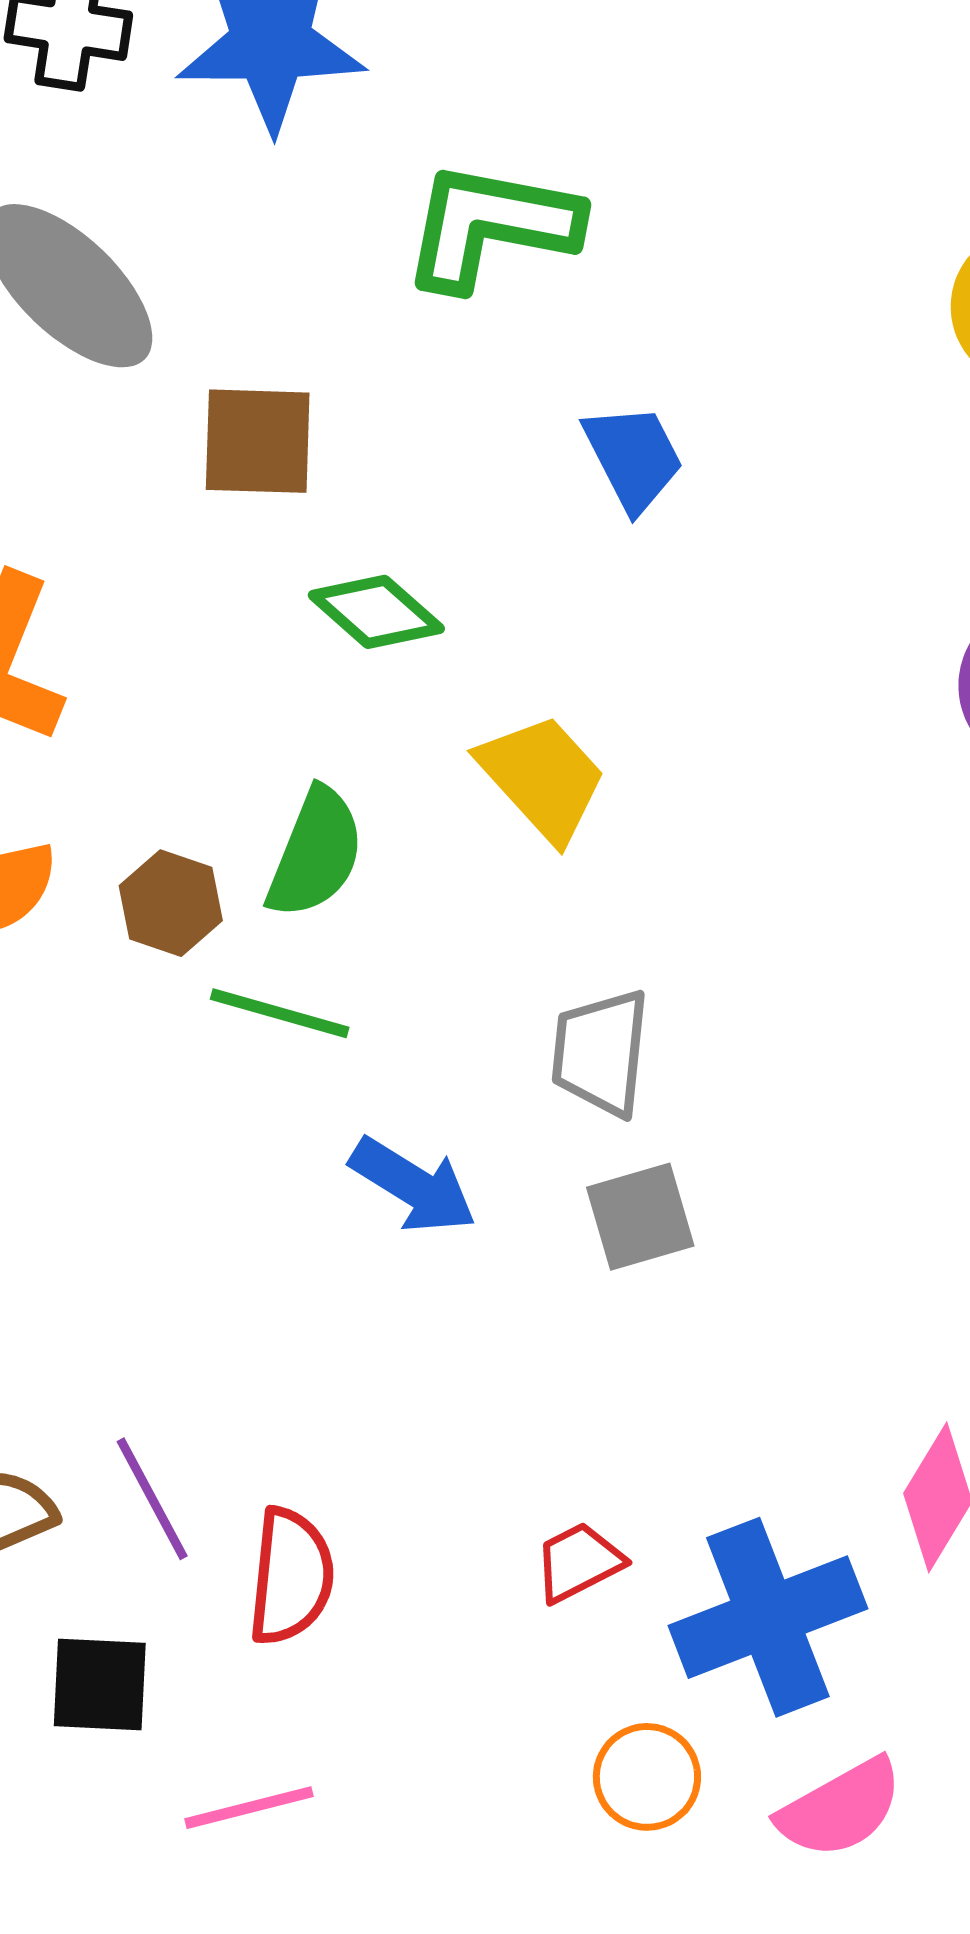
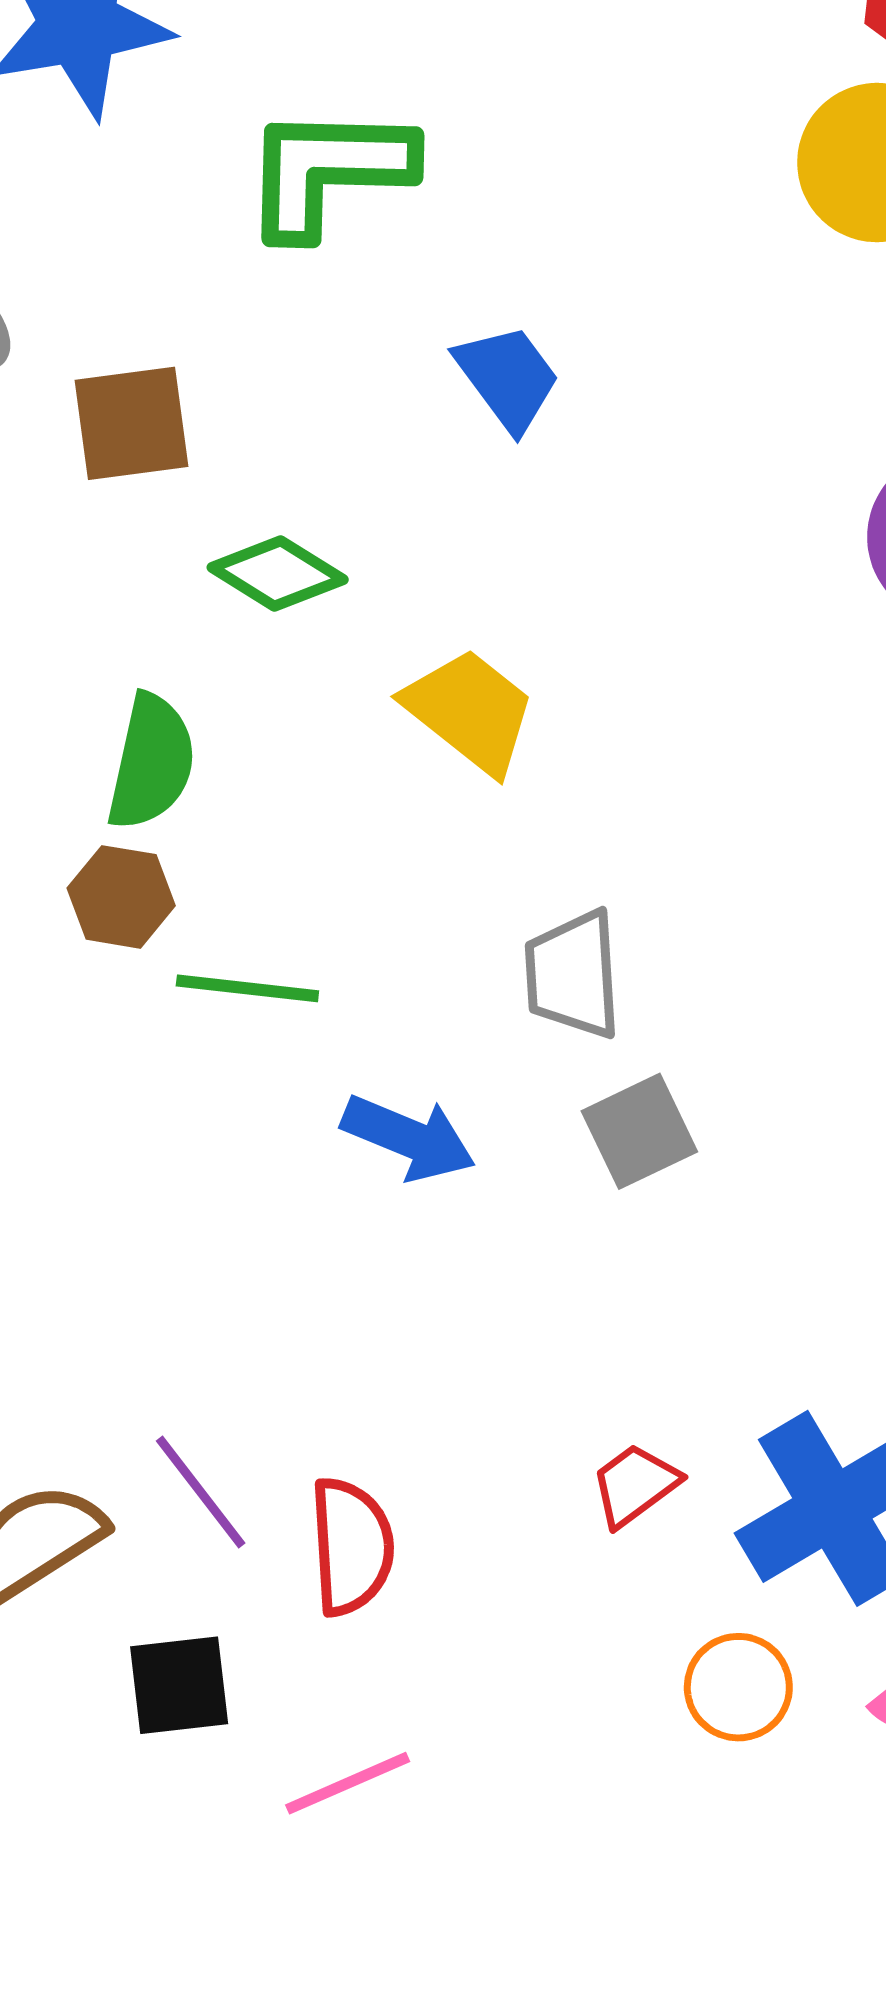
green semicircle: (315, 853) -> (151, 762), moved

